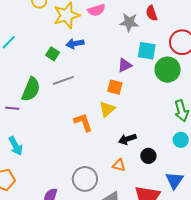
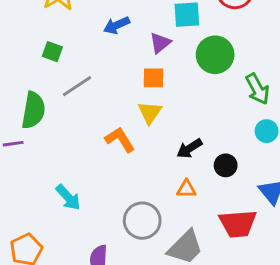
blue arrow: (75, 44) -> (117, 25), moved
green circle: (168, 70) -> (215, 55), moved
cyan arrow: (16, 146) -> (68, 197), moved

